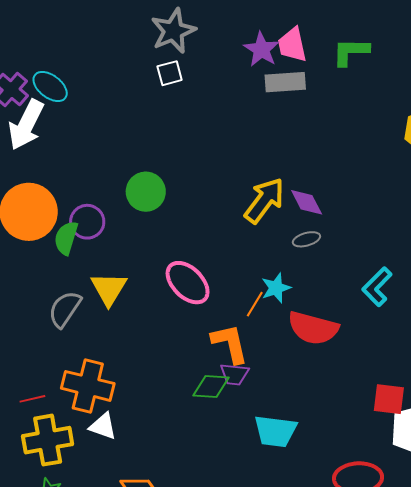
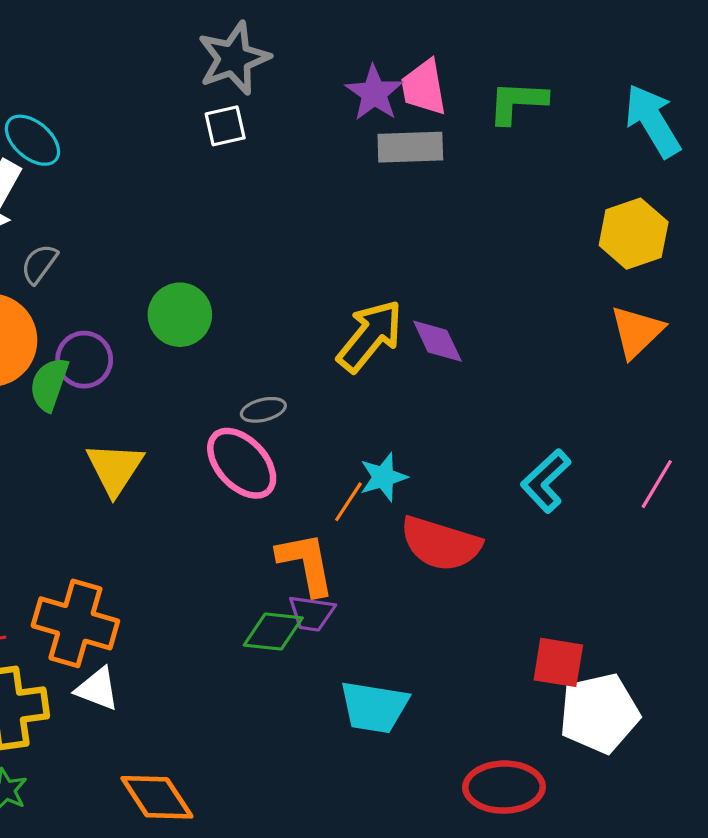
gray ellipse: (306, 239) -> (263, 410), moved
gray semicircle: (65, 309) -> (39, 264), moved, size x0.7

